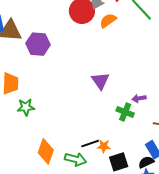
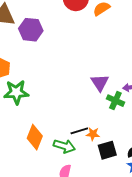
purple triangle: (100, 81) -> (100, 83), moved
green star: (26, 107) -> (16, 92), size x1.4

